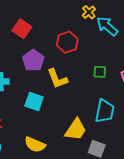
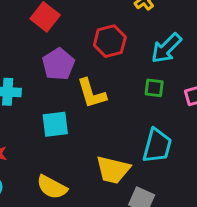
cyan arrow: (107, 26) -> (166, 48), moved, turned -90
cyan square: (34, 101) -> (55, 124), turned -30
yellow trapezoid: (76, 130) -> (113, 170), turned 65

